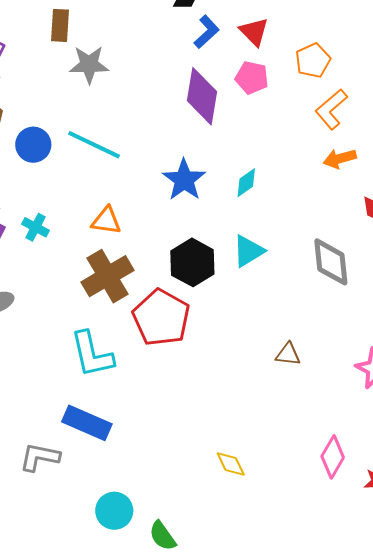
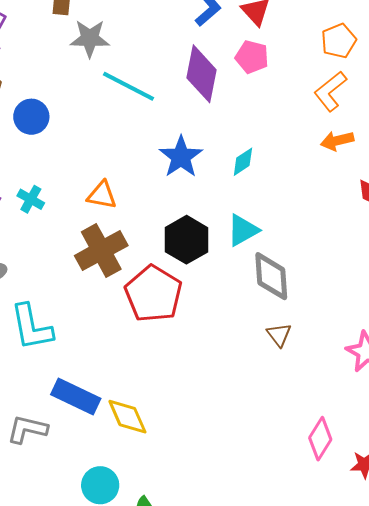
orange pentagon: (313, 60) -> (339, 41), moved
cyan line: (94, 145) -> (128, 86), moved
gray diamond: (331, 262) -> (271, 276), moved
cyan L-shape: (92, 354) -> (32, 327), moved
brown triangle: (288, 354) -> (279, 335), turned 44
yellow diamond: (231, 464) -> (127, 417), moved, size x1.4

